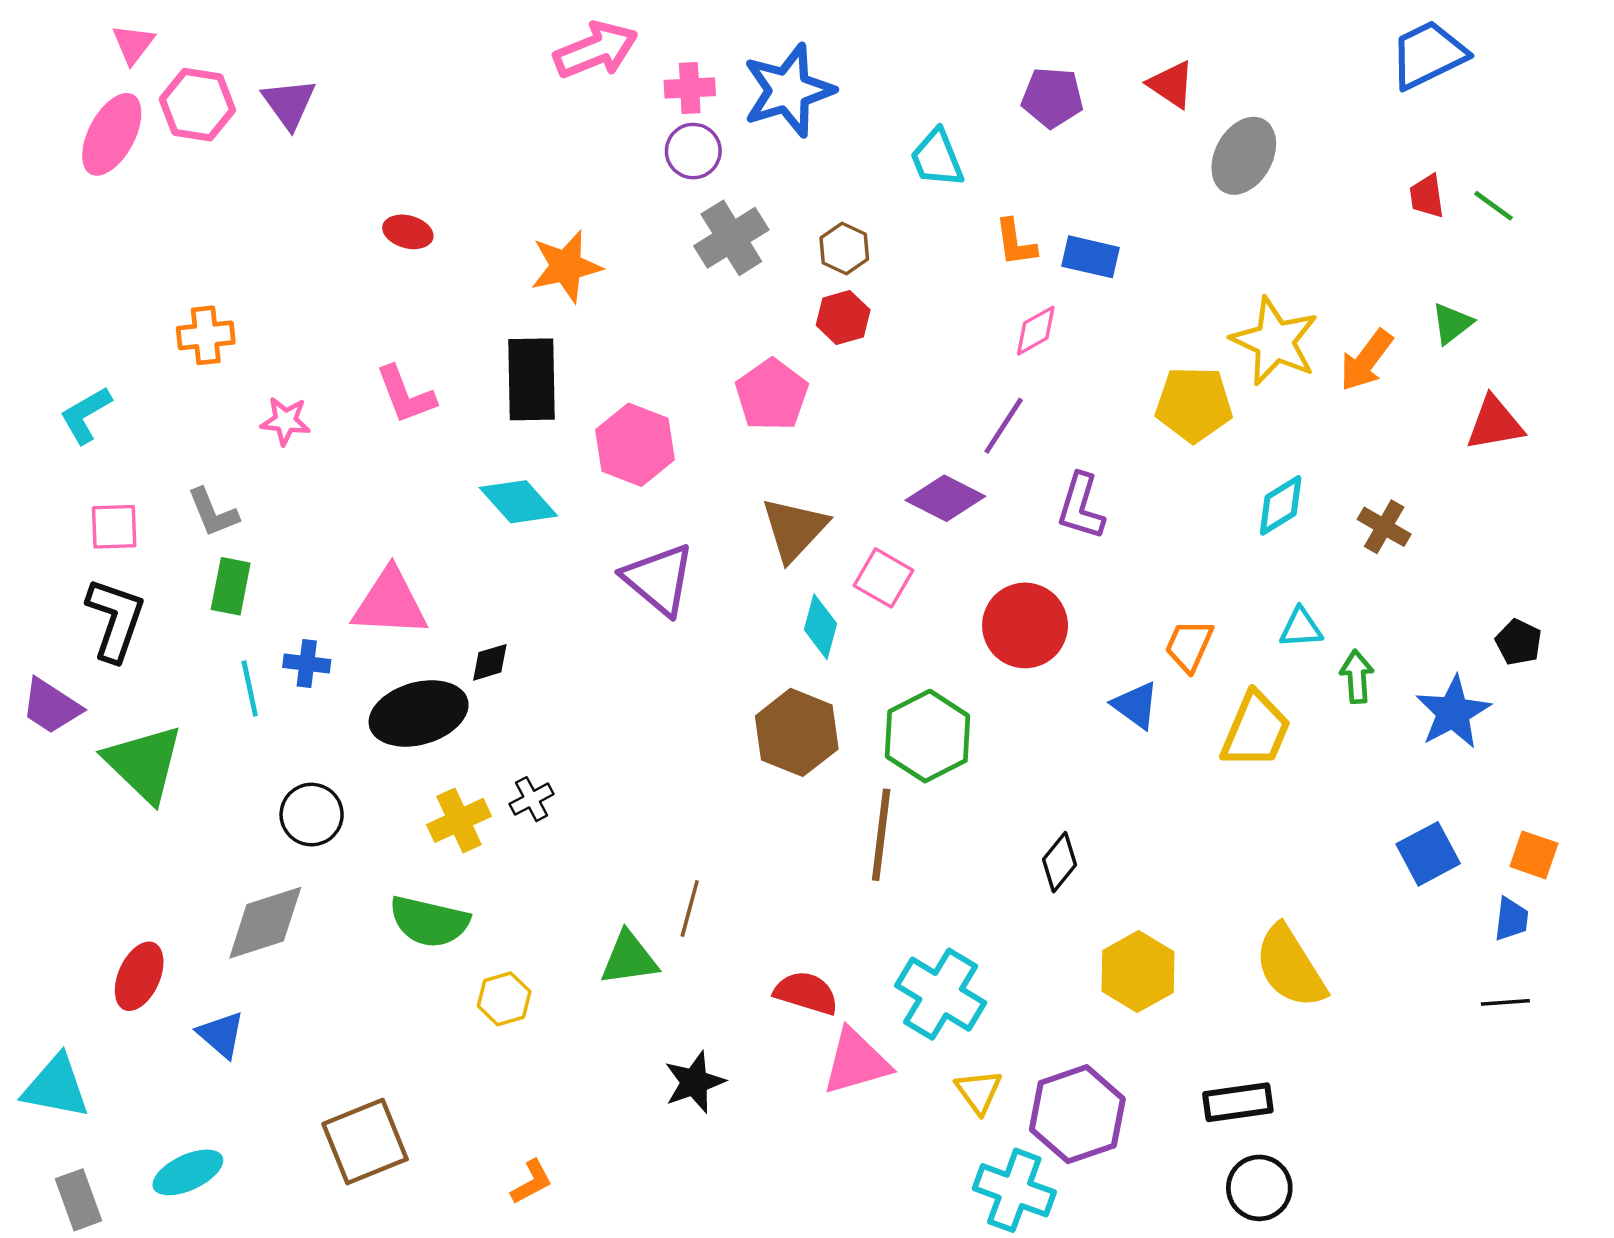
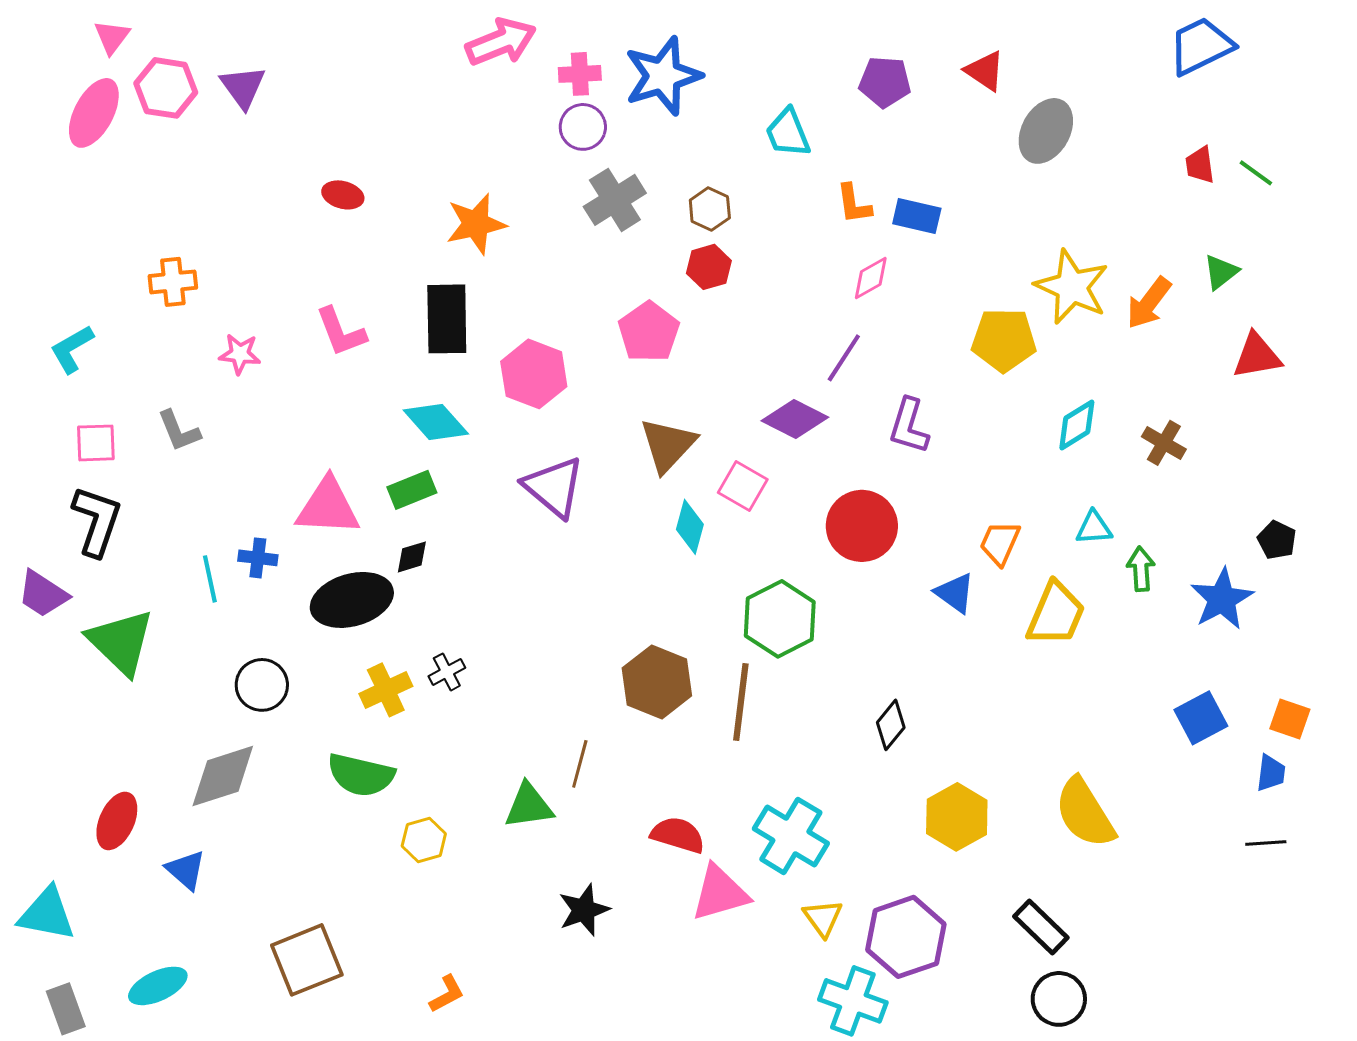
green rectangle: (231, 586) -> (412, 490), moved, turned 57
brown hexagon: (797, 732) -> (657, 682), moved
black rectangle: (1238, 1102) -> (1041, 927), turned 52

